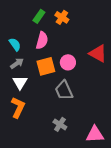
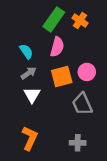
green rectangle: (39, 16) -> (54, 19), size x1.5
orange L-shape: (18, 107) -> (30, 138), moved
gray cross: (60, 124) -> (78, 143), turned -32

